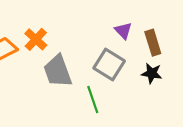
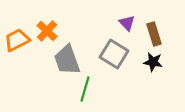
green line: (93, 100) -> (85, 89), moved, turned 35

